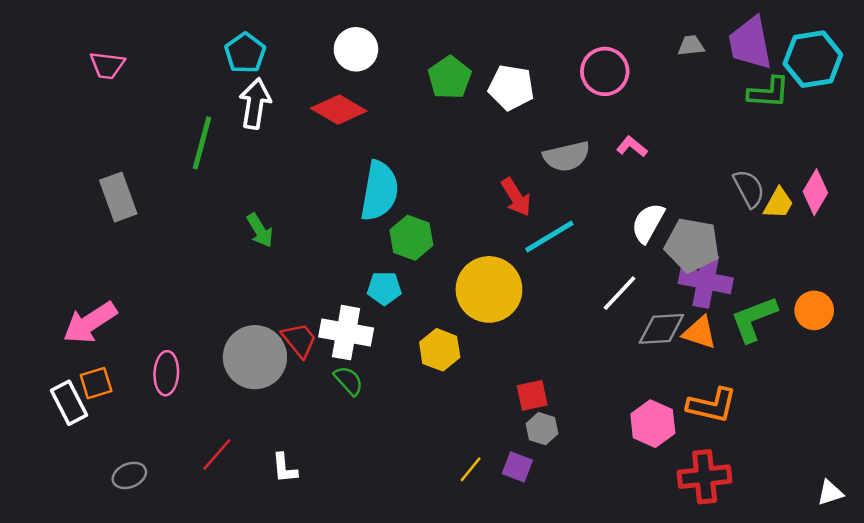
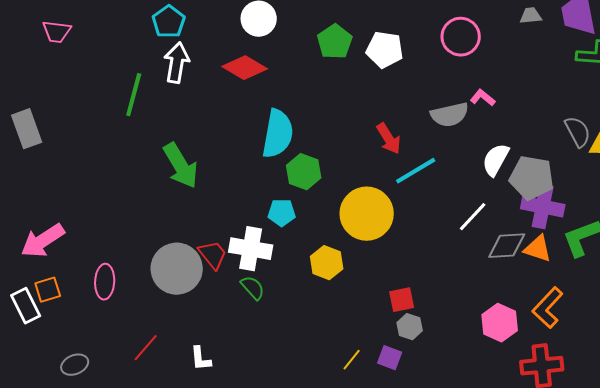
gray semicircle: (567, 156) -> (450, 115), moved
gray rectangle: (118, 197) -> (27, 129), moved
green arrow: (260, 230) -> (181, 166), size x1.6
orange L-shape: (712, 405) -> (548, 308), turned 120

